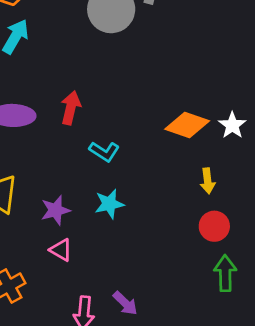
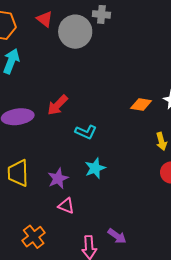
red arrow: (71, 108) -> (58, 105), turned -140
orange diamond: (187, 125) -> (141, 104), size x0.7

